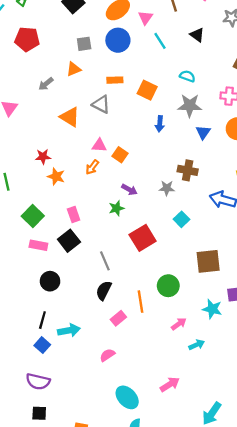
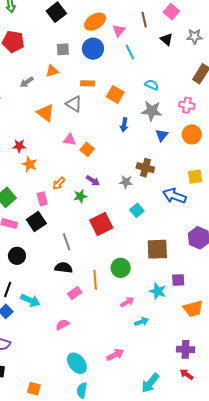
black triangle: (197, 35) -> (166, 39), moved
orange arrow: (92, 167) -> (59, 183), moved
black semicircle: (104, 290) -> (64, 268), turned 66
cyan arrow: (69, 330) -> (30, 300), turned 30

